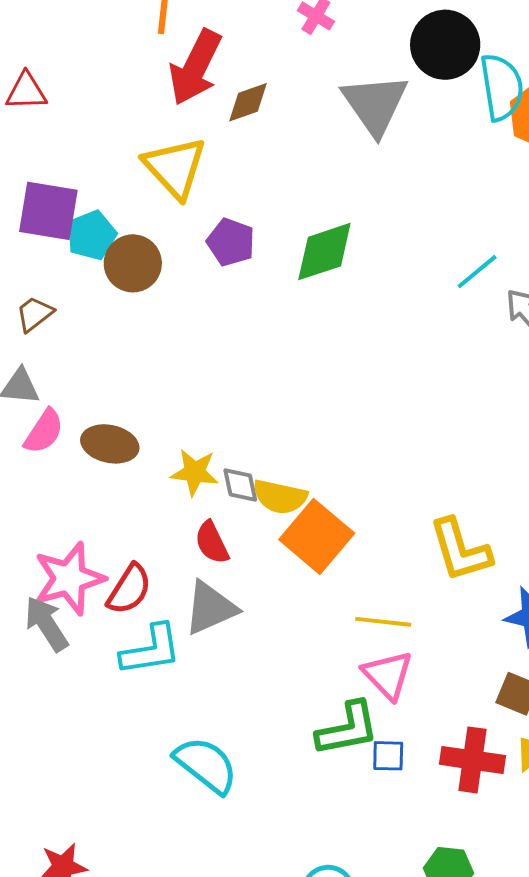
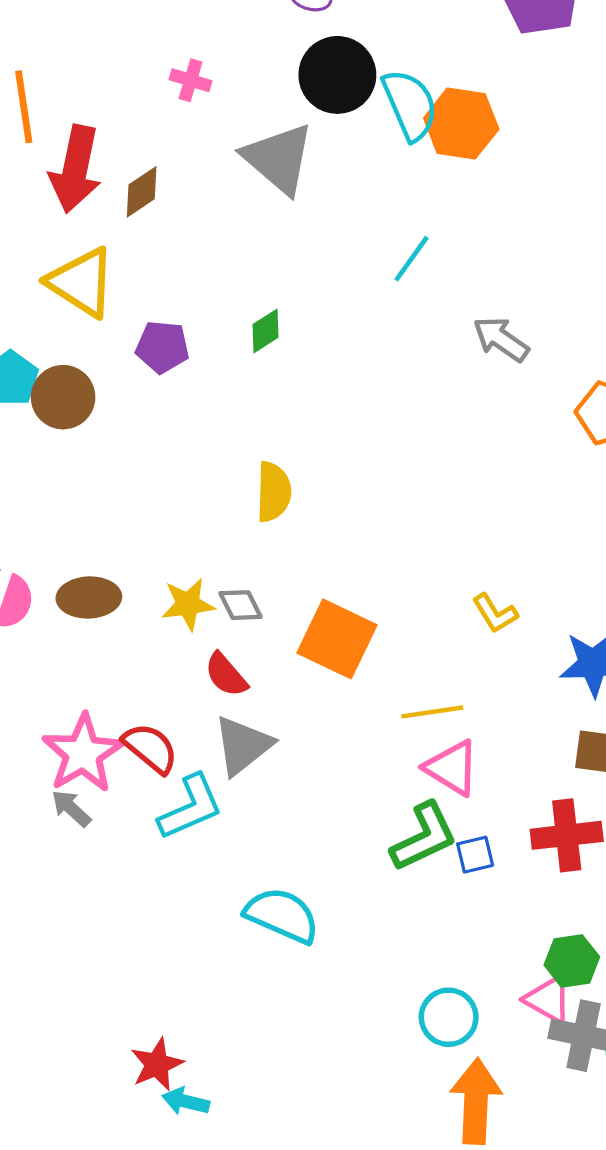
green diamond: (324, 252) -> (266, 331), size x0.6
cyan line: (477, 272) -> (412, 259), moved
yellow semicircle: (280, 497) -> (274, 492), moved, turned -86
yellow L-shape: (460, 550) -> (495, 613), size x0.6
red semicircle: (129, 589) -> (150, 748), turned -68
gray arrow: (47, 624) -> (71, 808), size x0.7

